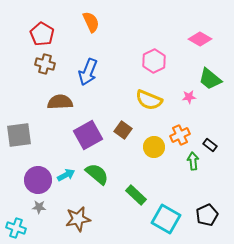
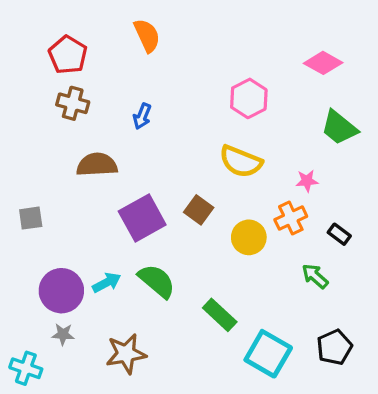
blue arrow: (88, 72) -> (142, 116), size x0.6
pink star: (189, 97) -> (307, 181), moved
gray square: (19, 135) -> (31, 218), size x0.6
green arrow: (193, 161) -> (315, 276), moved, turned -42

